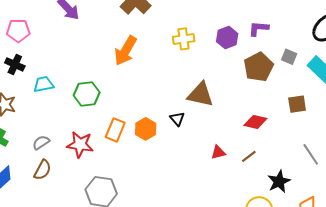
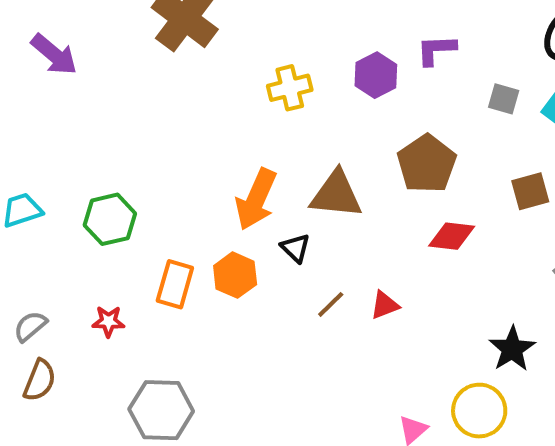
orange arrow: (126, 51) -> (256, 199), moved
brown pentagon: (259, 67) -> (427, 164), moved
red star: (80, 145) -> (108, 321), size x0.6
brown line: (249, 156) -> (331, 304), moved

